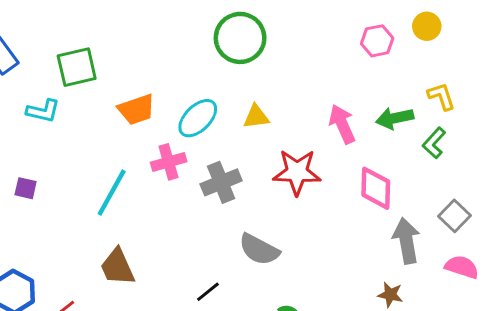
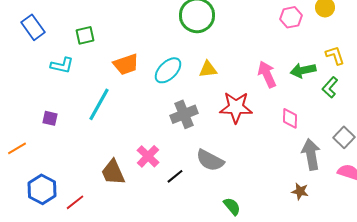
green square: (77, 67) -> (85, 35), size x0.7
pink cross: (169, 162) -> (148, 156), moved, turned -30
pink diamond: (376, 188) -> (290, 118), size x0.7
cyan line: (112, 193) -> (99, 104), moved
black line: (208, 292) -> (175, 176), moved

